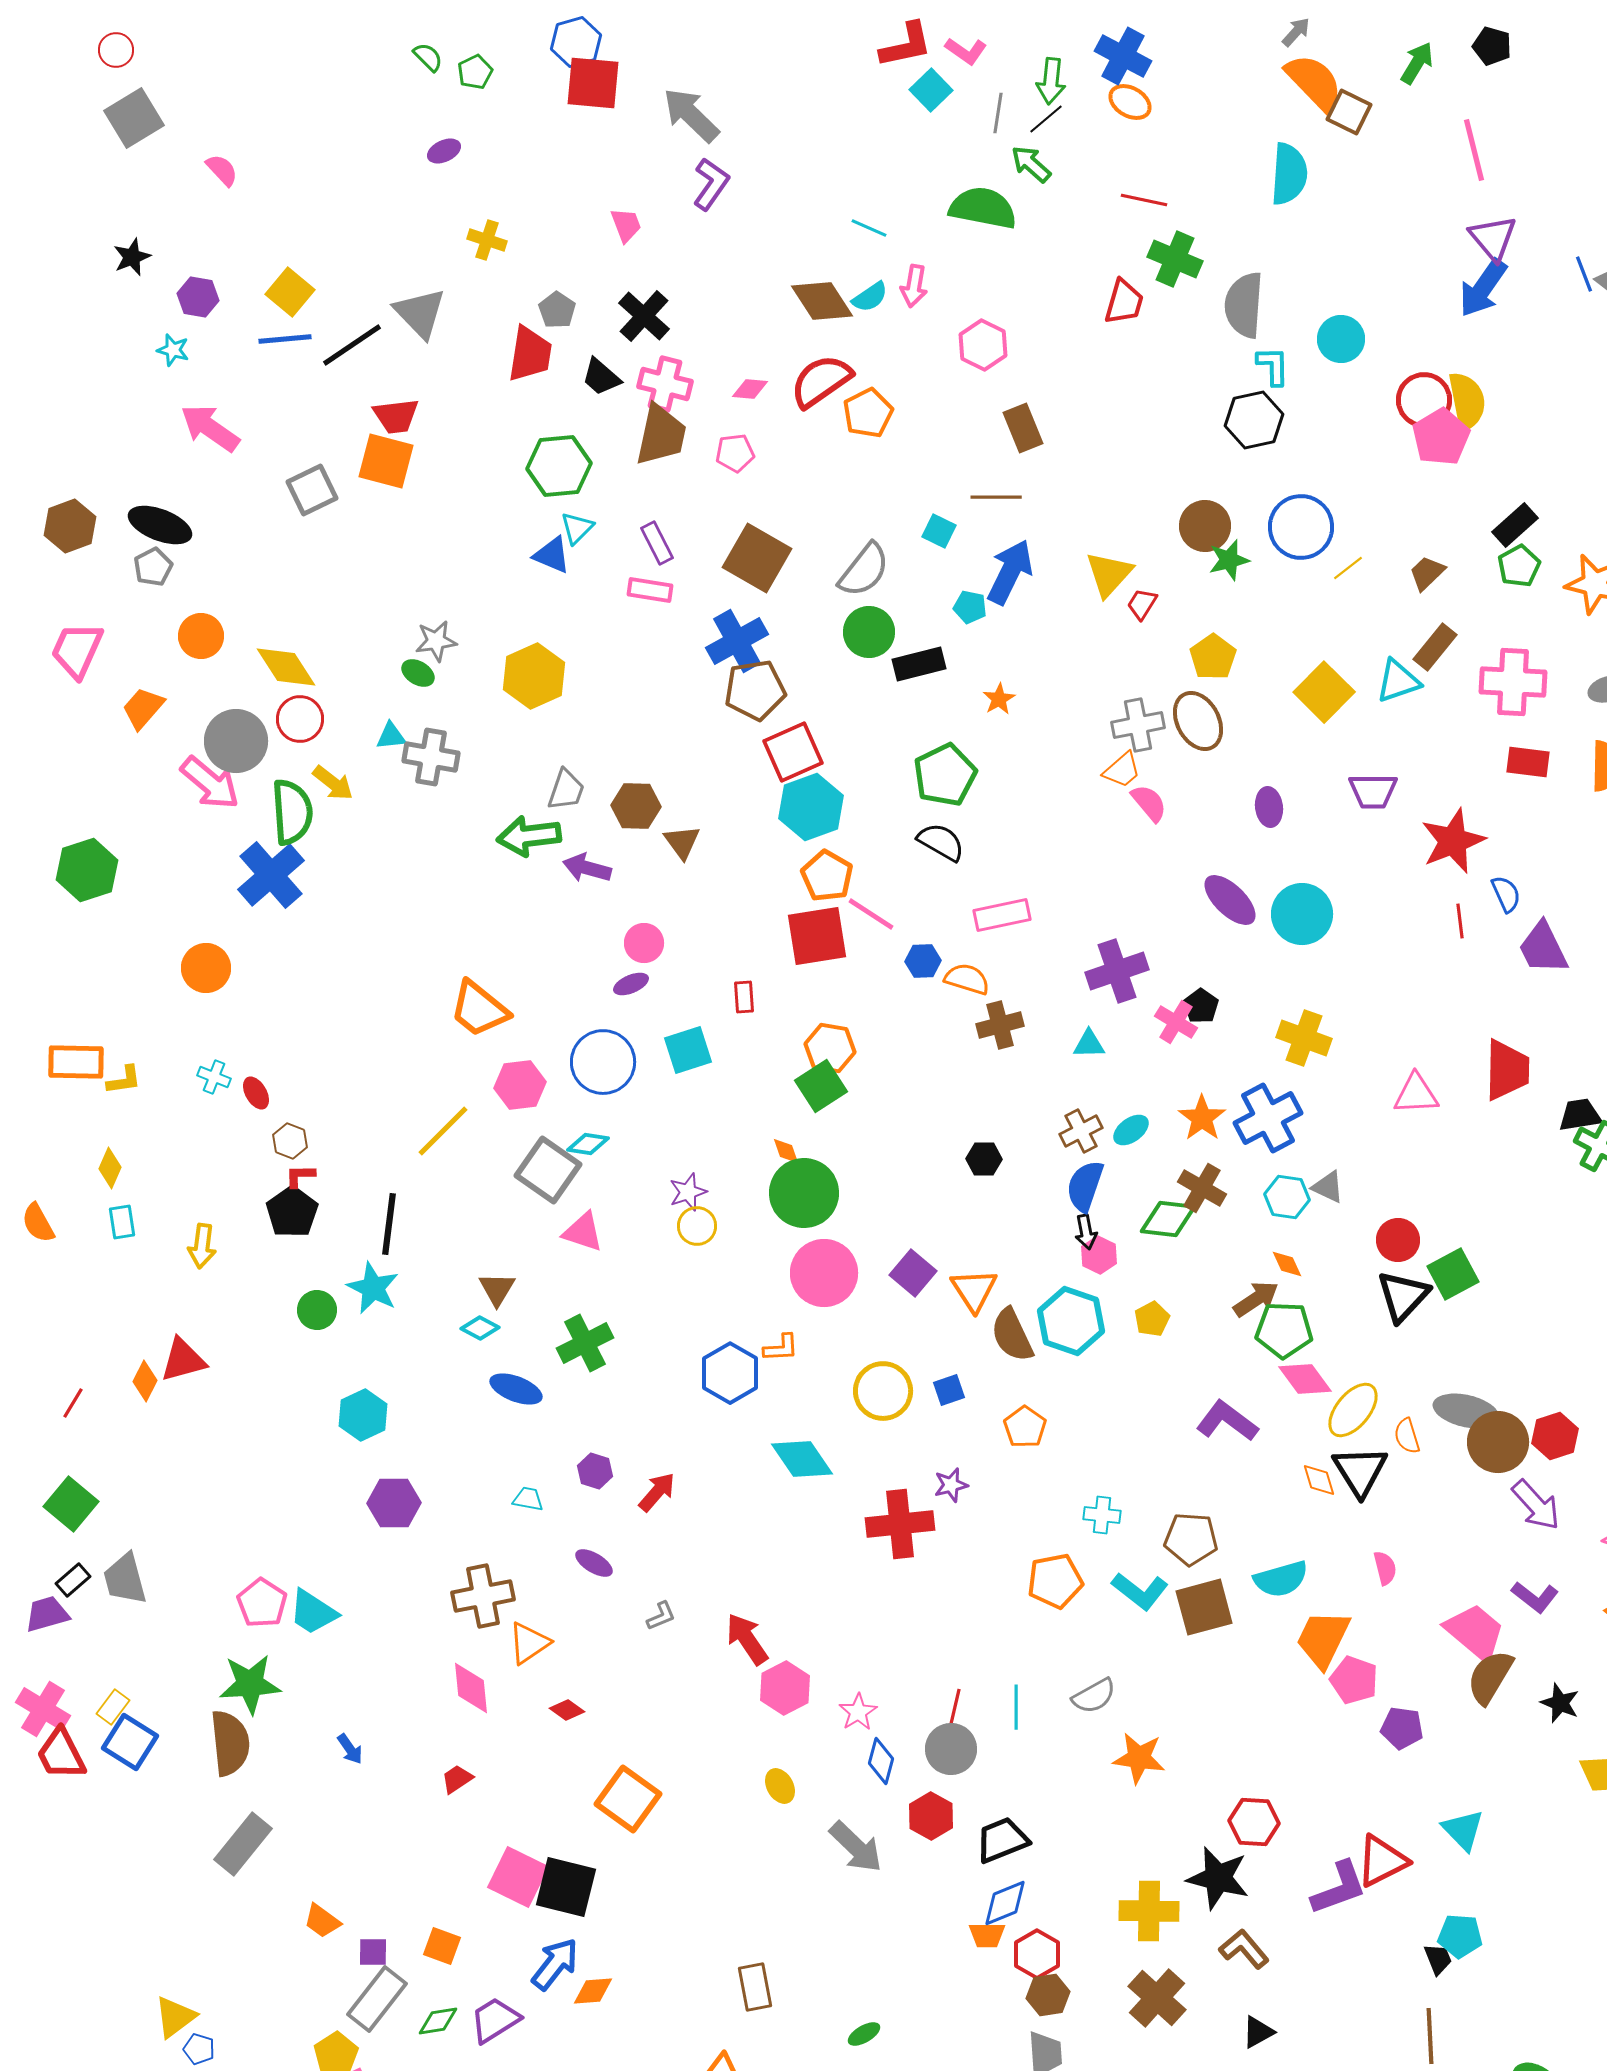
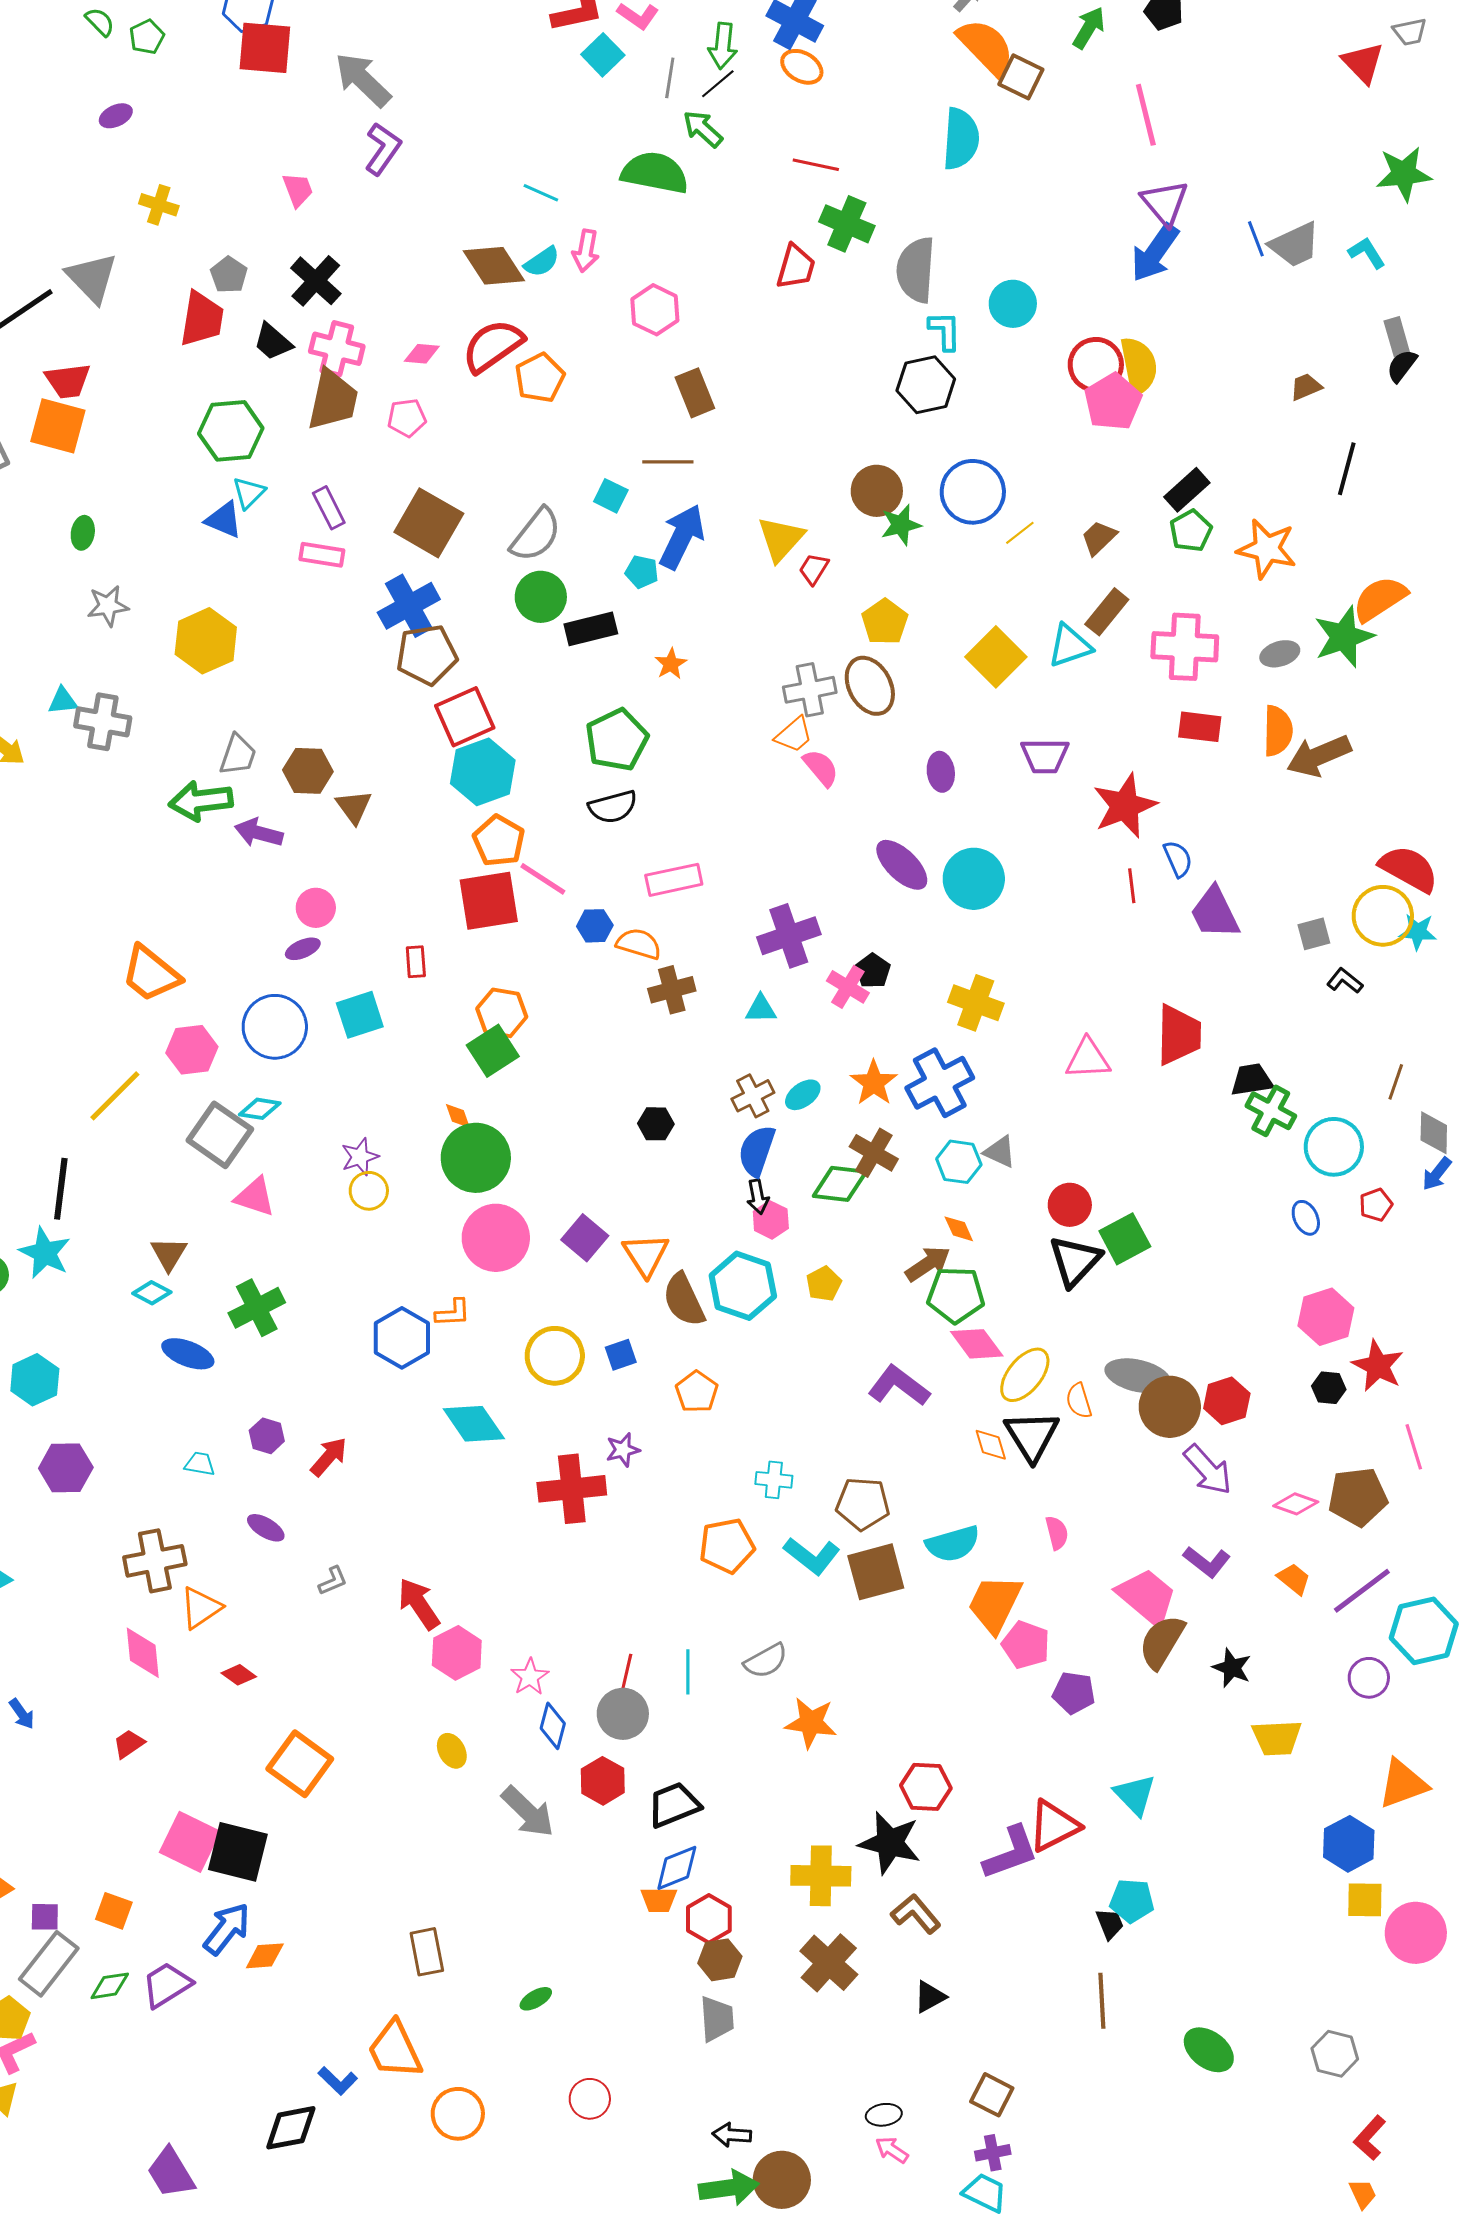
green ellipse: (418, 673) -> (83, 533), moved, turned 68
black semicircle: (941, 842) -> (613, 807), turned 135

